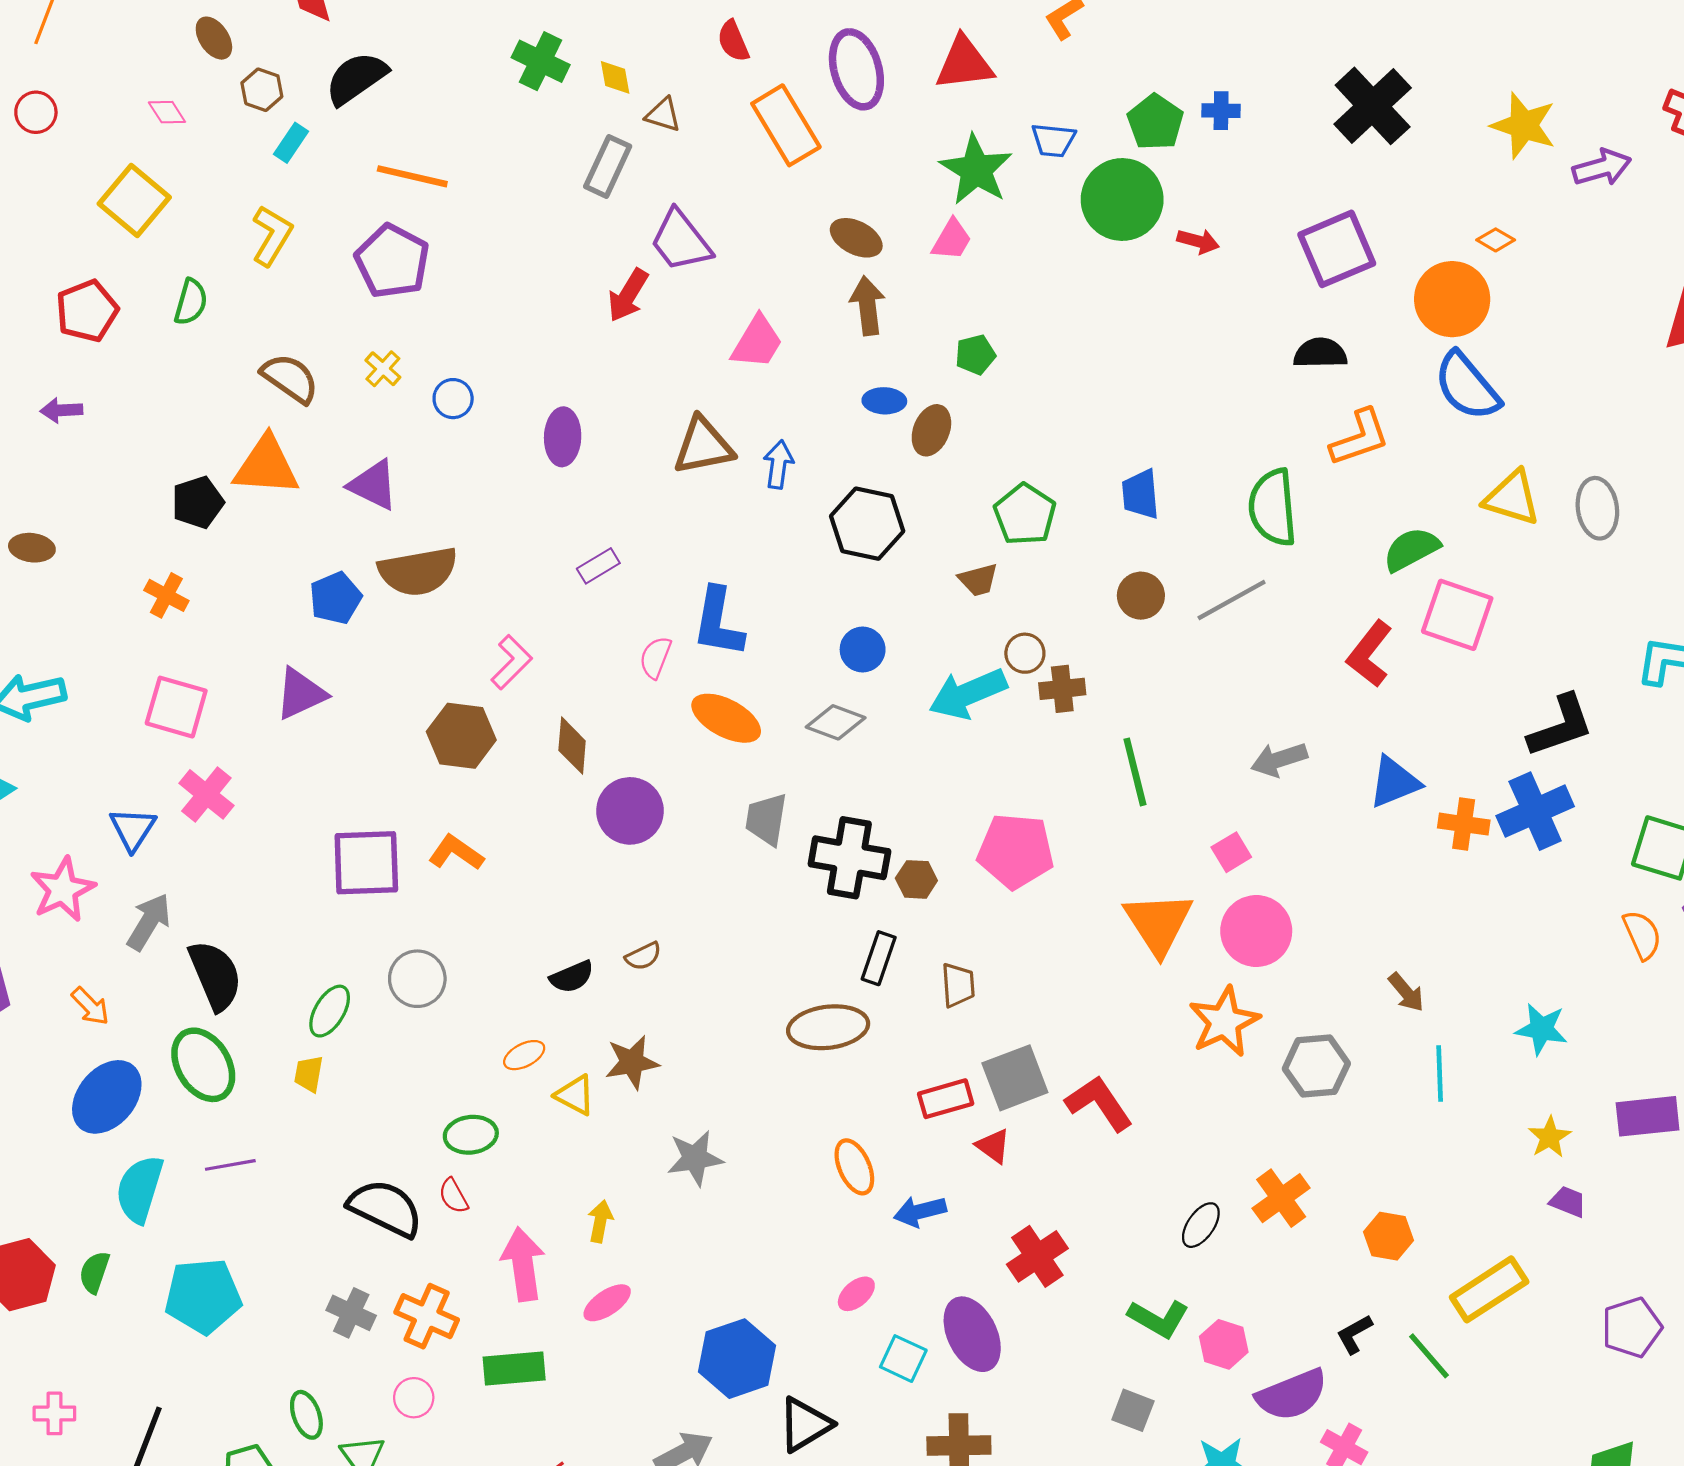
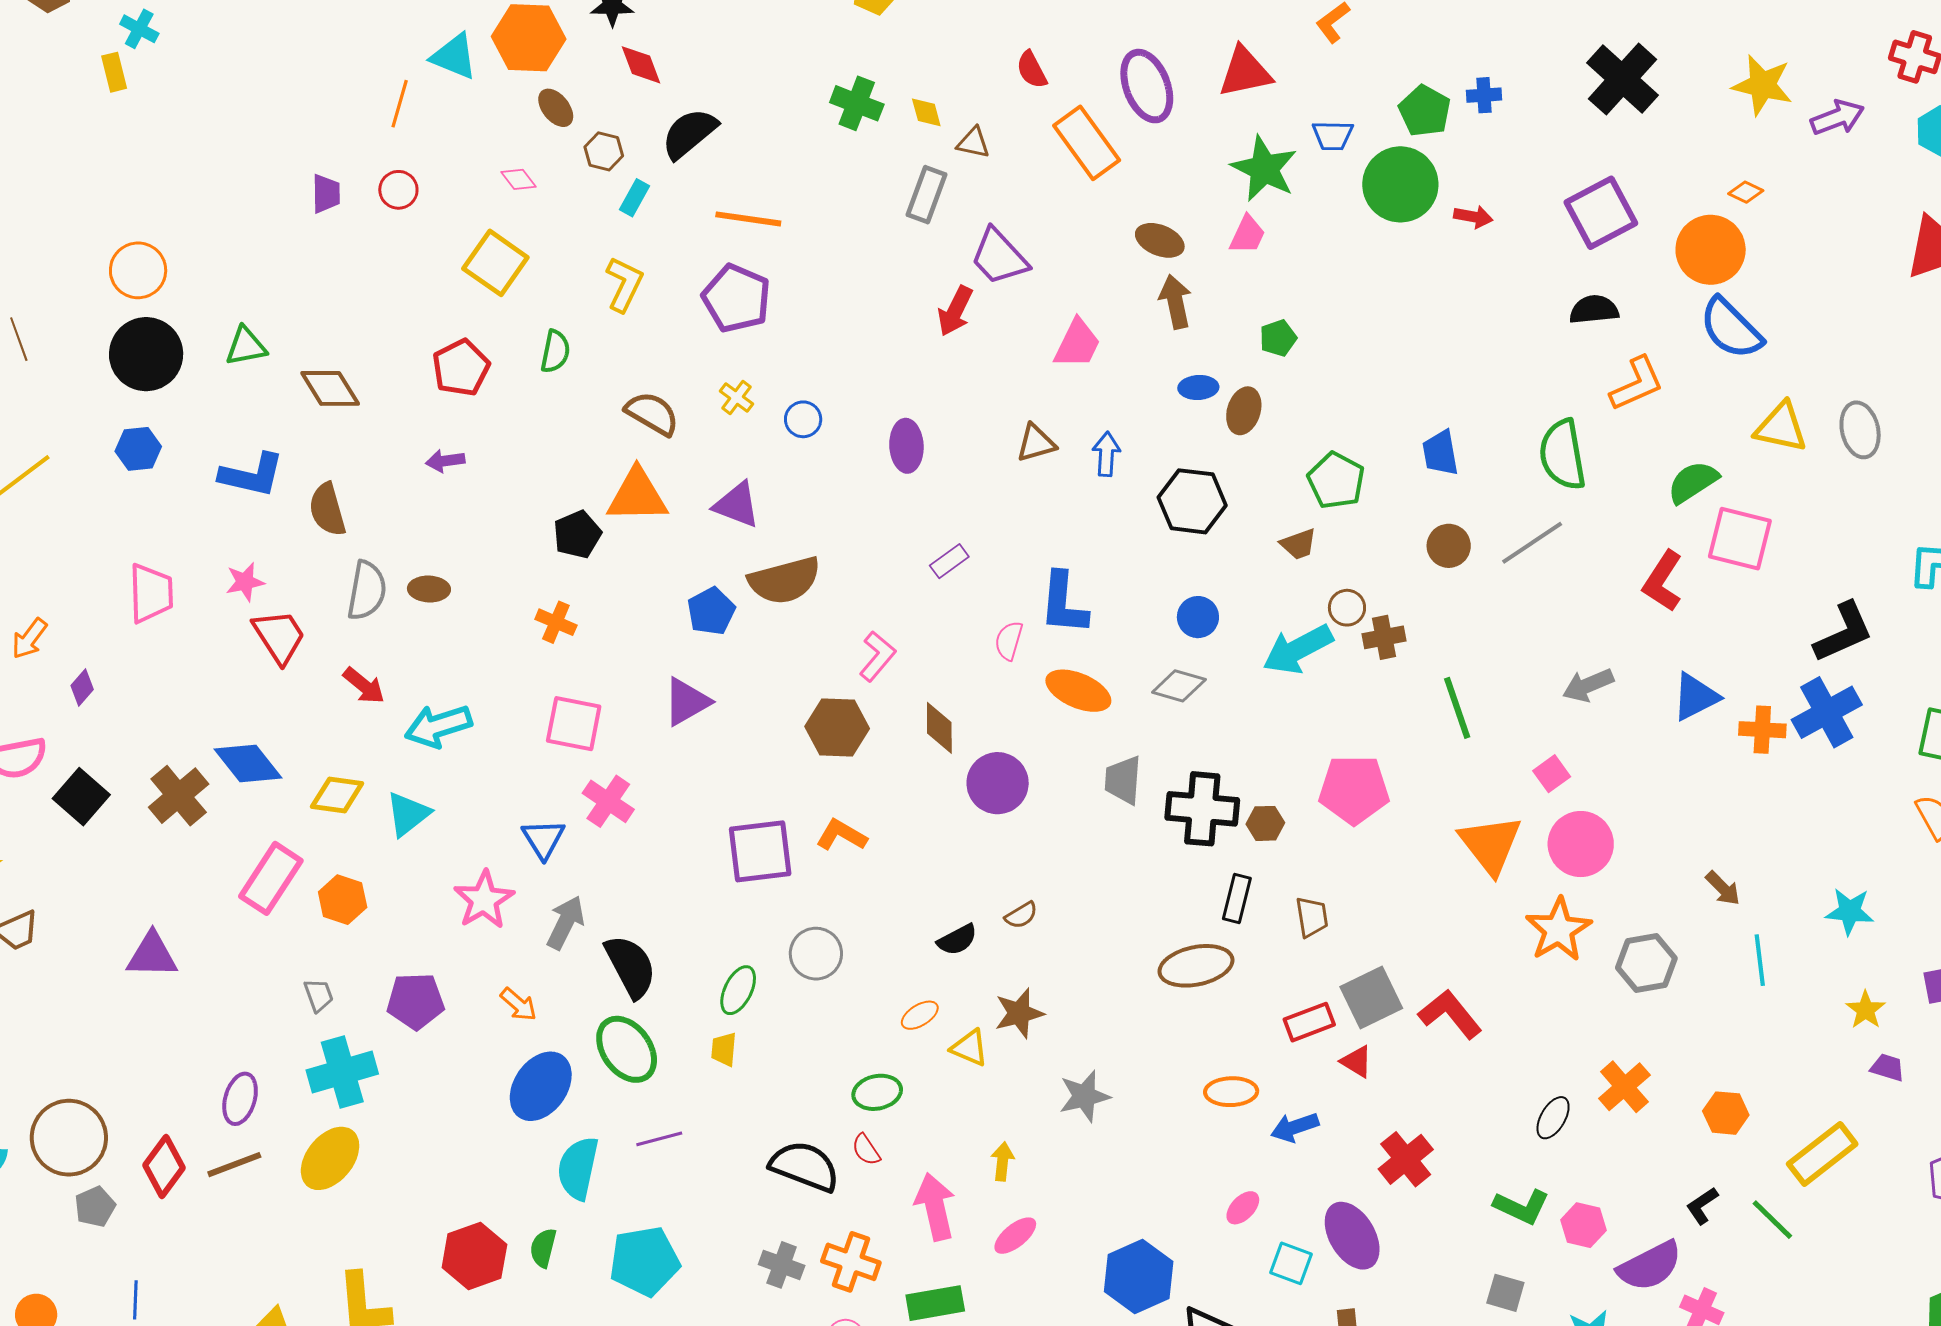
brown triangle: (703, 446) -> (1036, 443), size x0.7
orange ellipse: (854, 1167) -> (1231, 1092), turned -63

